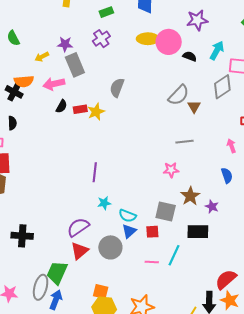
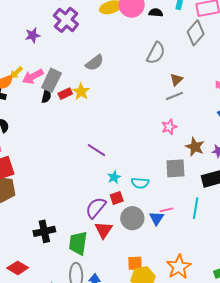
purple cross: (101, 39) -> (66, 20), size x1.4
yellow arrow: (42, 57) -> (16, 73), moved
gray rectangle: (75, 65) -> (51, 80), moved, turned 65
gray semicircle: (117, 88) -> (95, 63), turned -132
brown triangle: (194, 107) -> (176, 80), moved, turned 32
purple line: (95, 172) -> (97, 150), turned -48
blue triangle: (129, 231) -> (157, 218), moved
red square: (152, 232) -> (117, 198), moved
pink line: (152, 262) -> (167, 210), moved
green trapezoid: (57, 273) -> (78, 243), moved

